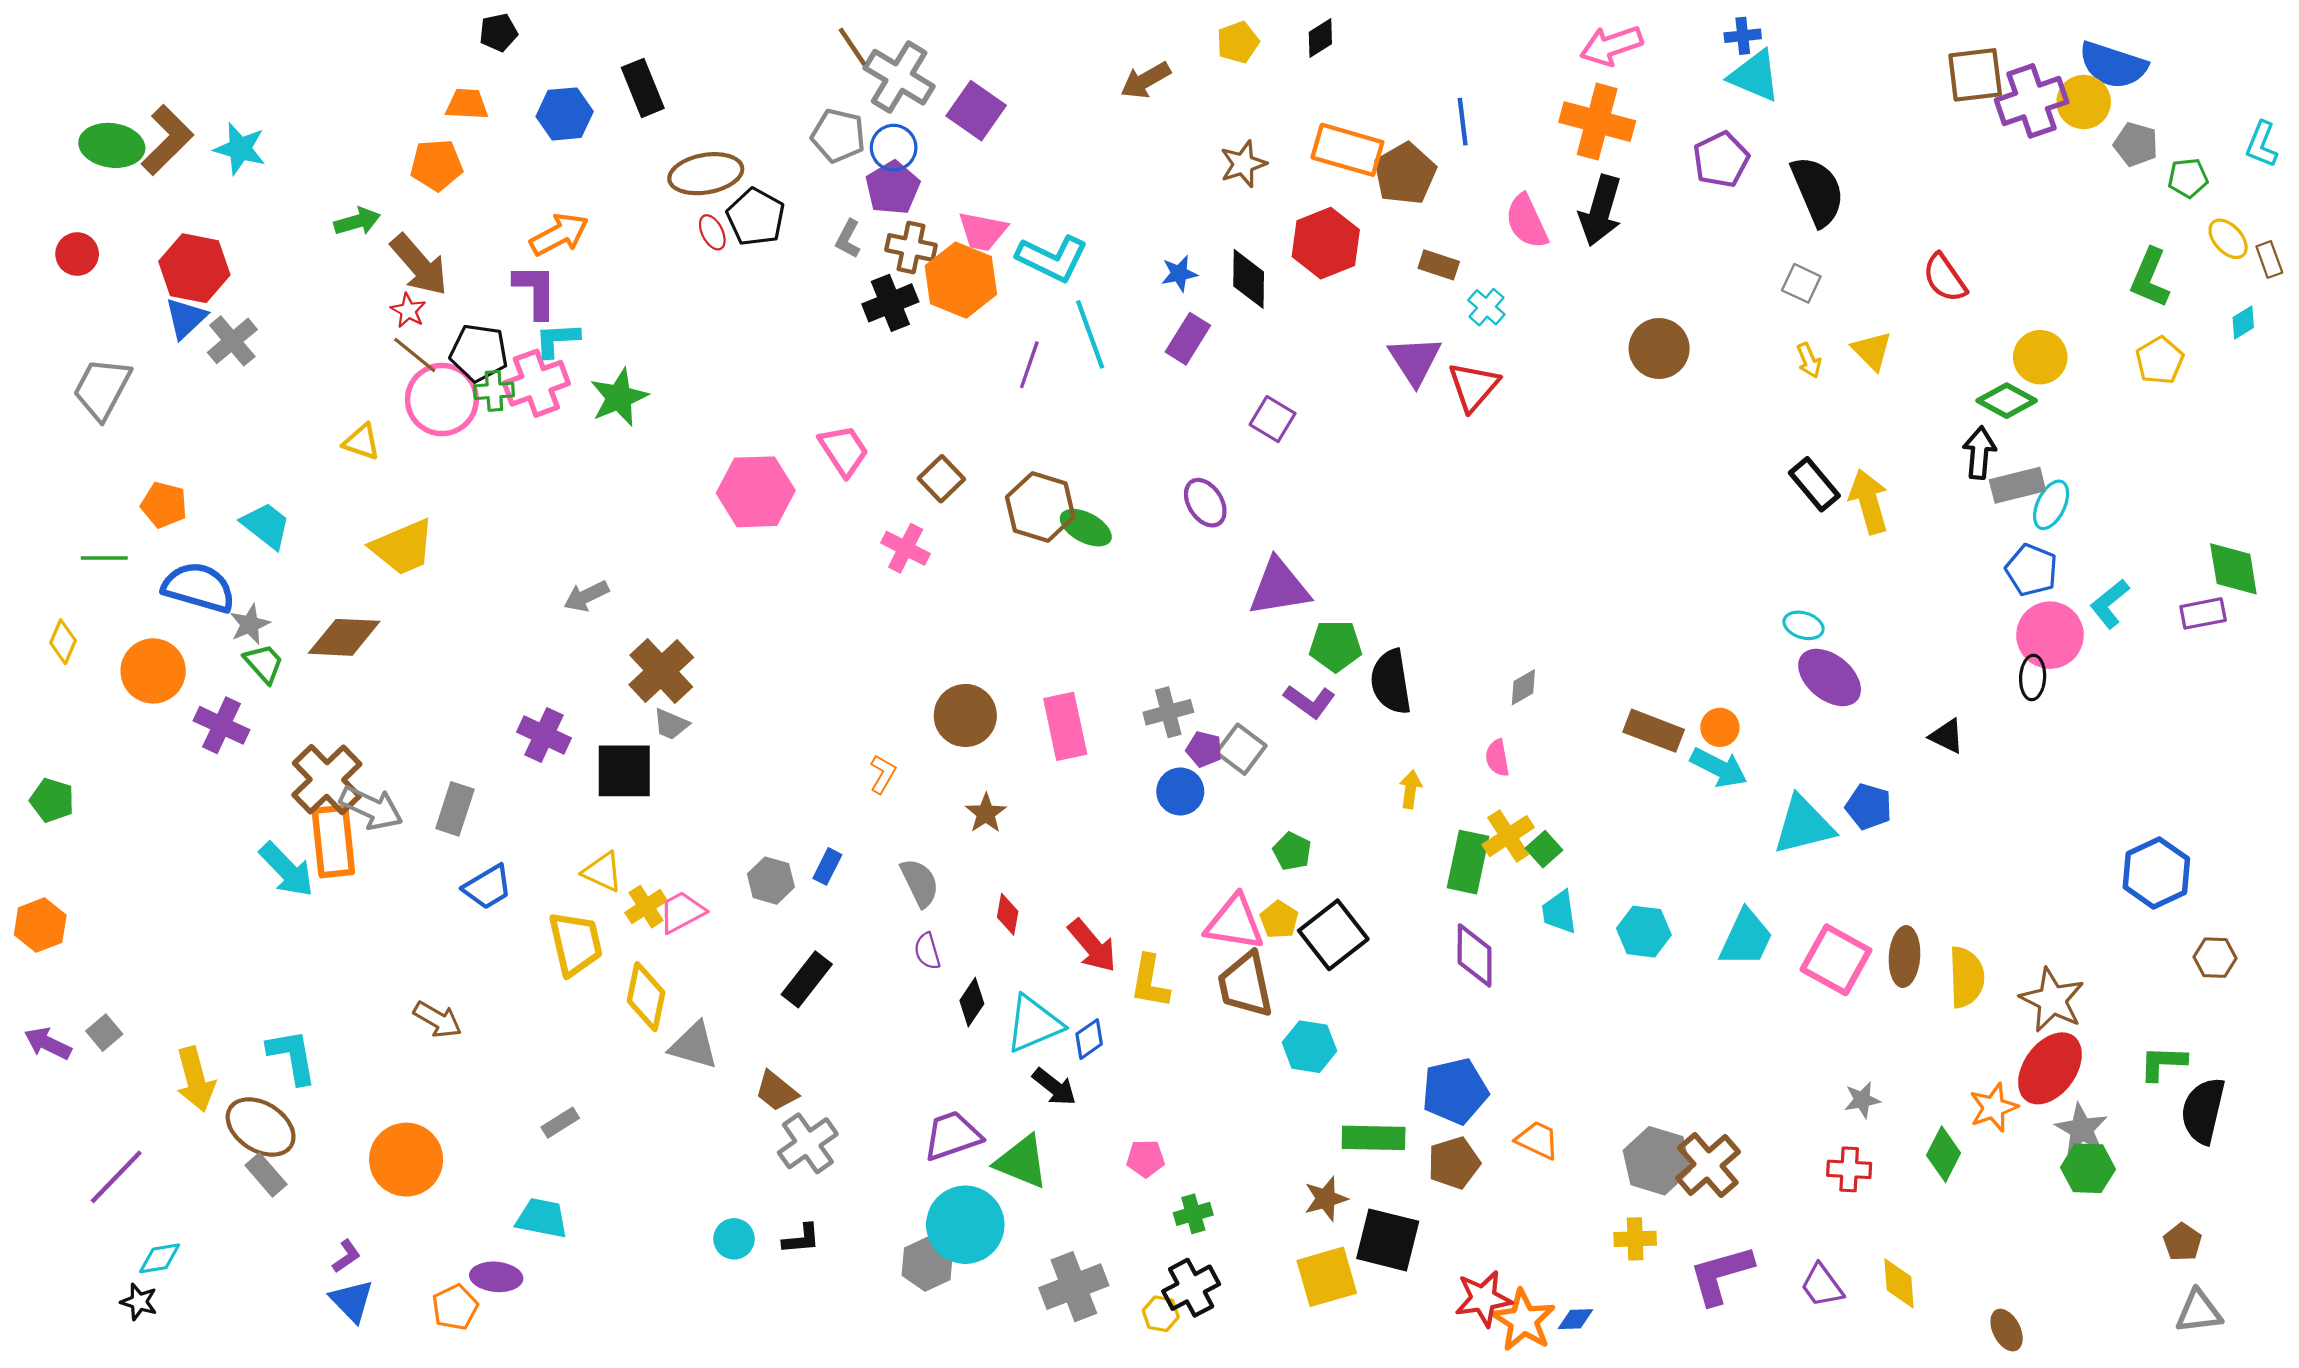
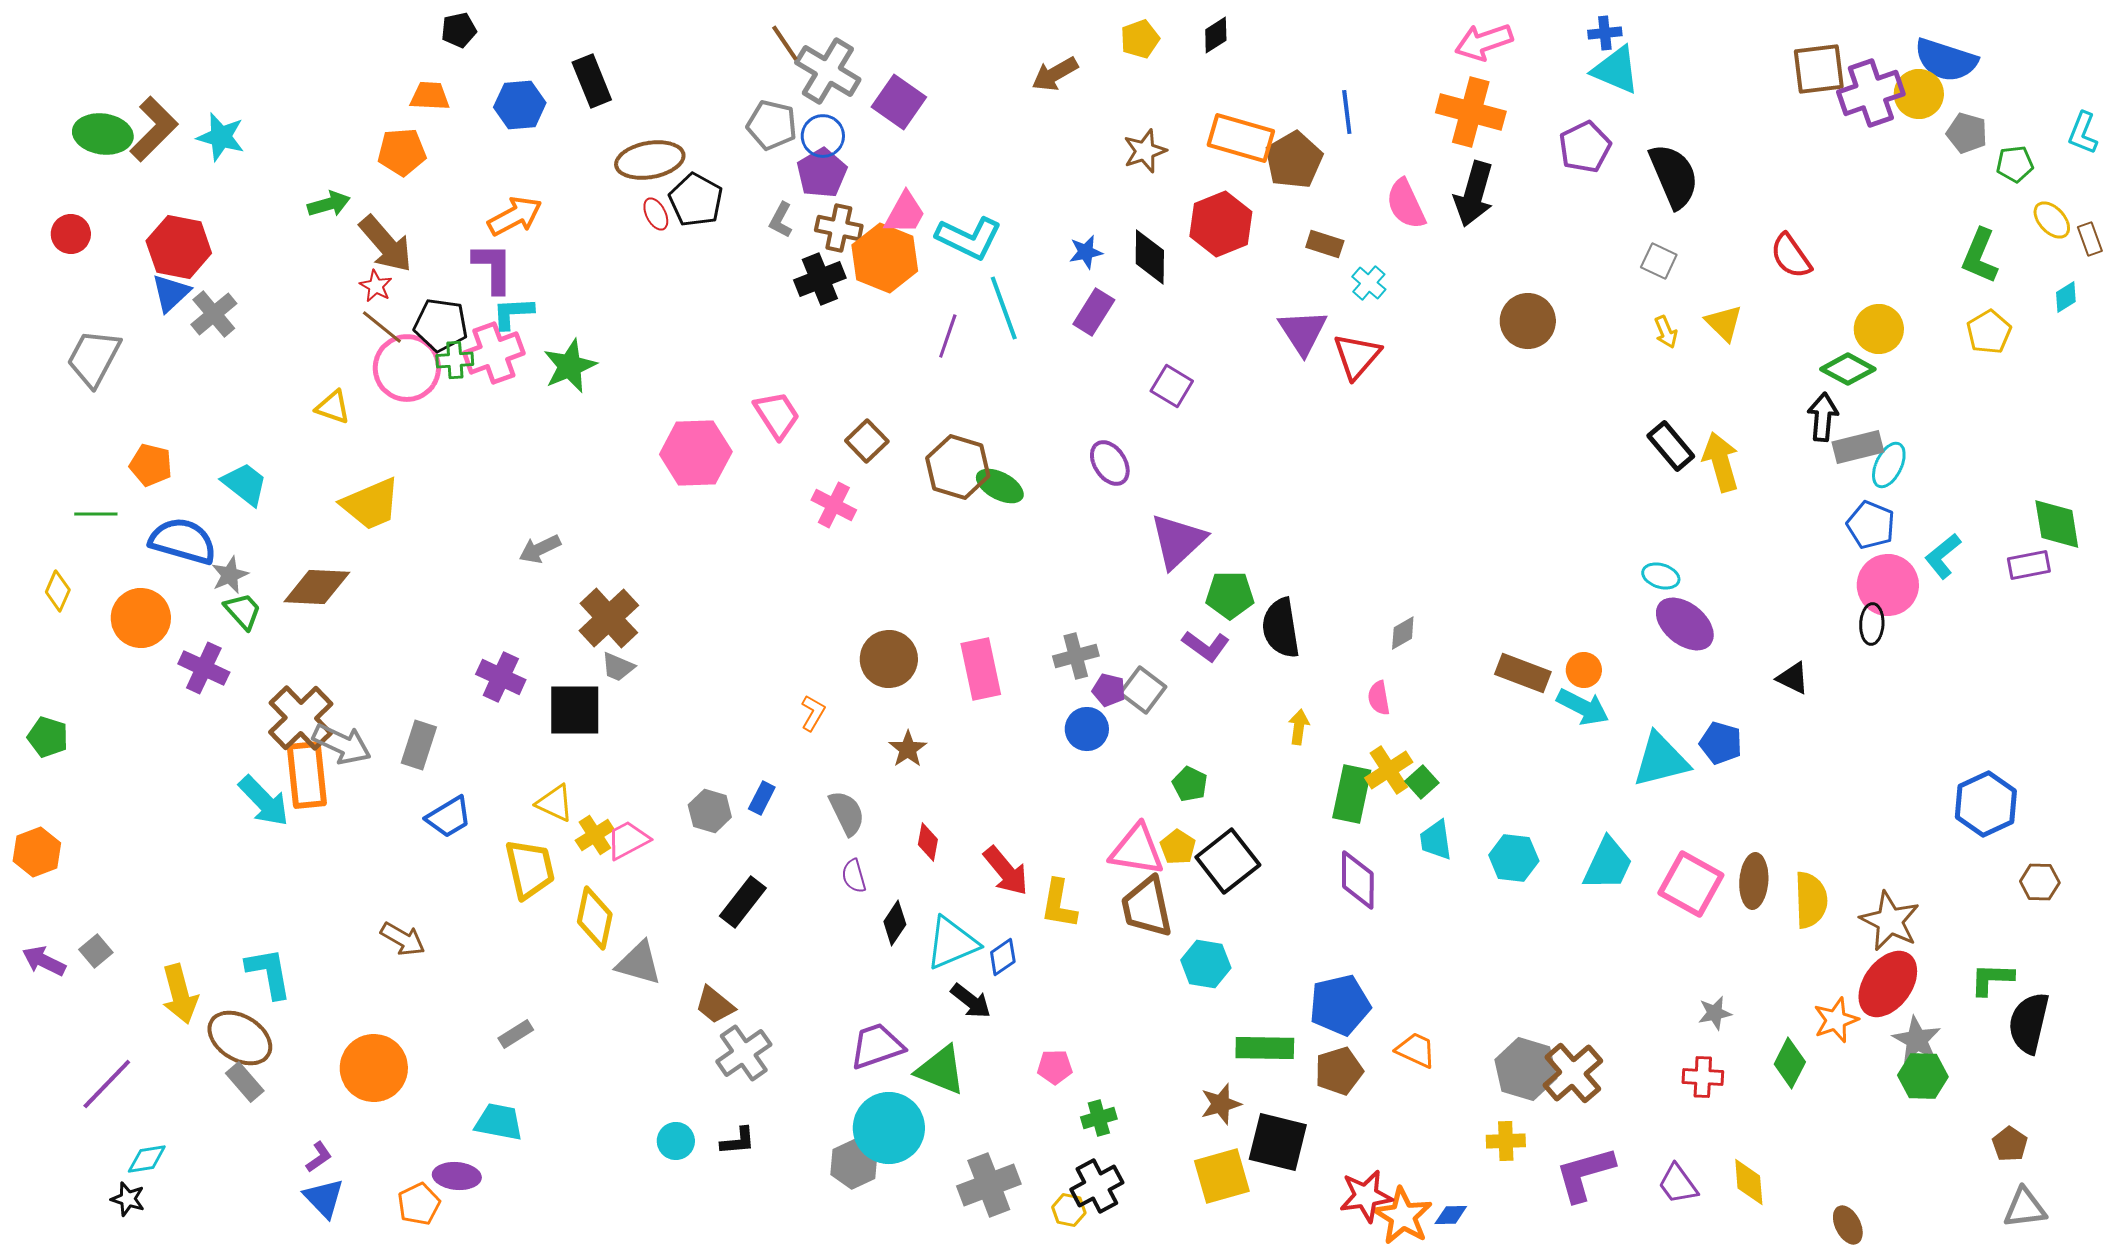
pink trapezoid: (983, 231) -> (905, 213), turned -72
purple triangle: (1279, 587) -> (1178, 541), turned -34

